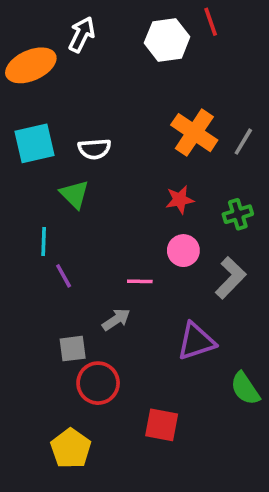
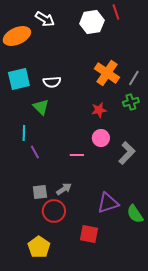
white arrow: (82, 34) -> (45, 19), turned 96
green cross: (238, 214) -> (131, 102), moved
gray arrow: (116, 320) -> (64, 189), moved
purple triangle: (196, 341) -> (108, 203), moved

